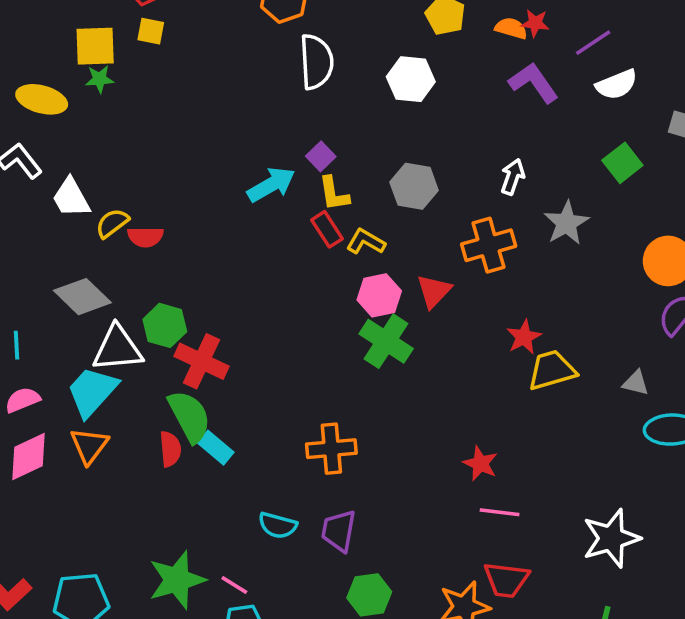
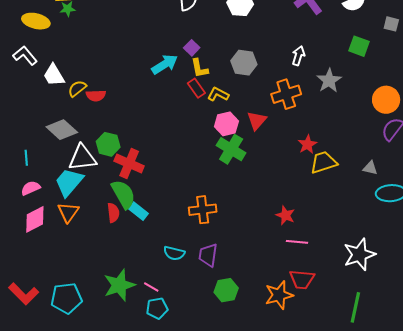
green square: (622, 163) -> (359, 46), turned -30

